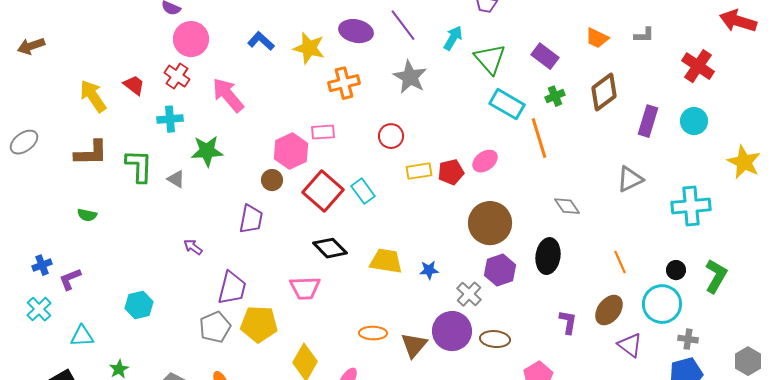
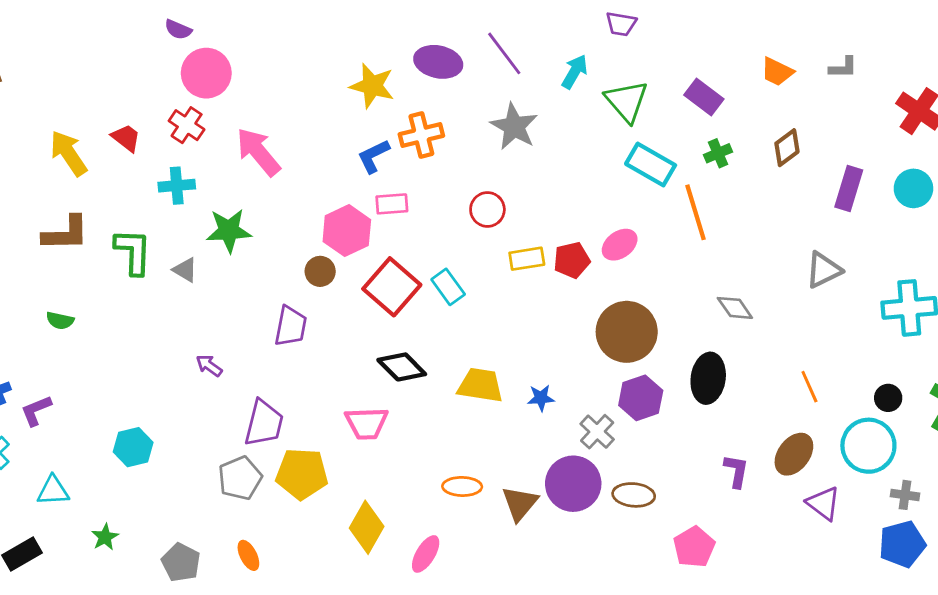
blue L-shape: (261, 41) -> (374, 156), moved, turned -68
brown diamond: (604, 92) -> (787, 148), size x0.7

